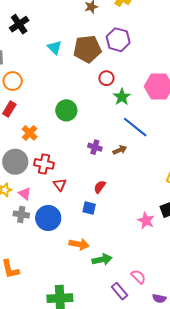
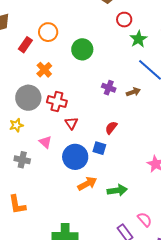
orange circle: (13, 81) -> (48, 32), moved
pink triangle: (25, 194) -> (45, 142), moved
gray cross: (21, 214) -> (22, 160), moved
blue circle: (48, 218) -> (75, 157), moved
orange arrow: (79, 244) -> (87, 184), turned -42
green arrow: (102, 260) -> (117, 190), moved

